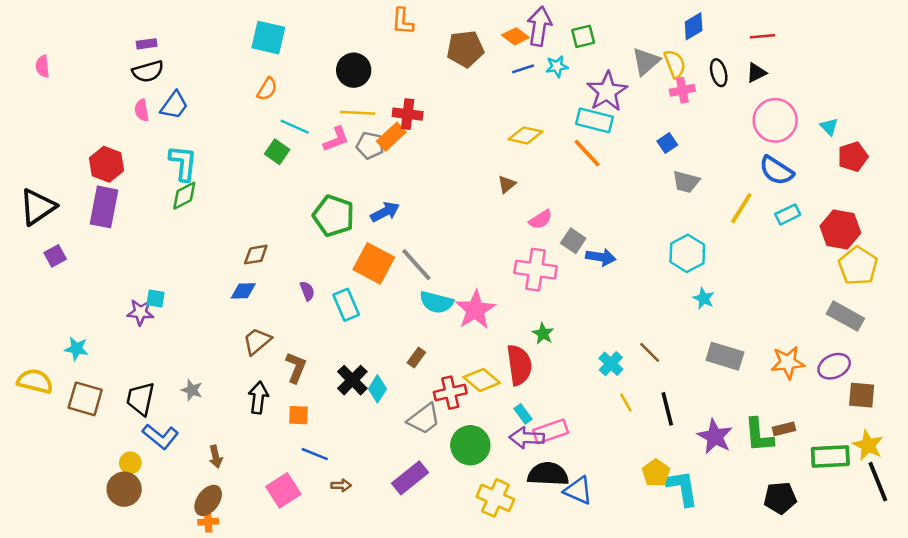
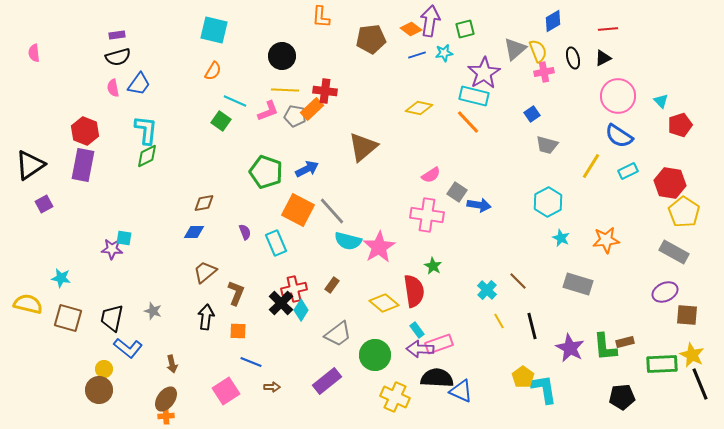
brown triangle: (507, 184) -> (363, 147), moved, size x2.0
orange star: (788, 362) -> (606, 240), moved
red cross: (450, 393) -> (294, 289), moved

